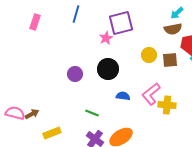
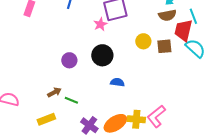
pink L-shape: (151, 94) -> (156, 116), moved
yellow cross: (167, 105) -> (136, 119), moved
green line: (92, 113) -> (71, 100), moved
brown arrow: (32, 114) -> (54, 92), moved

